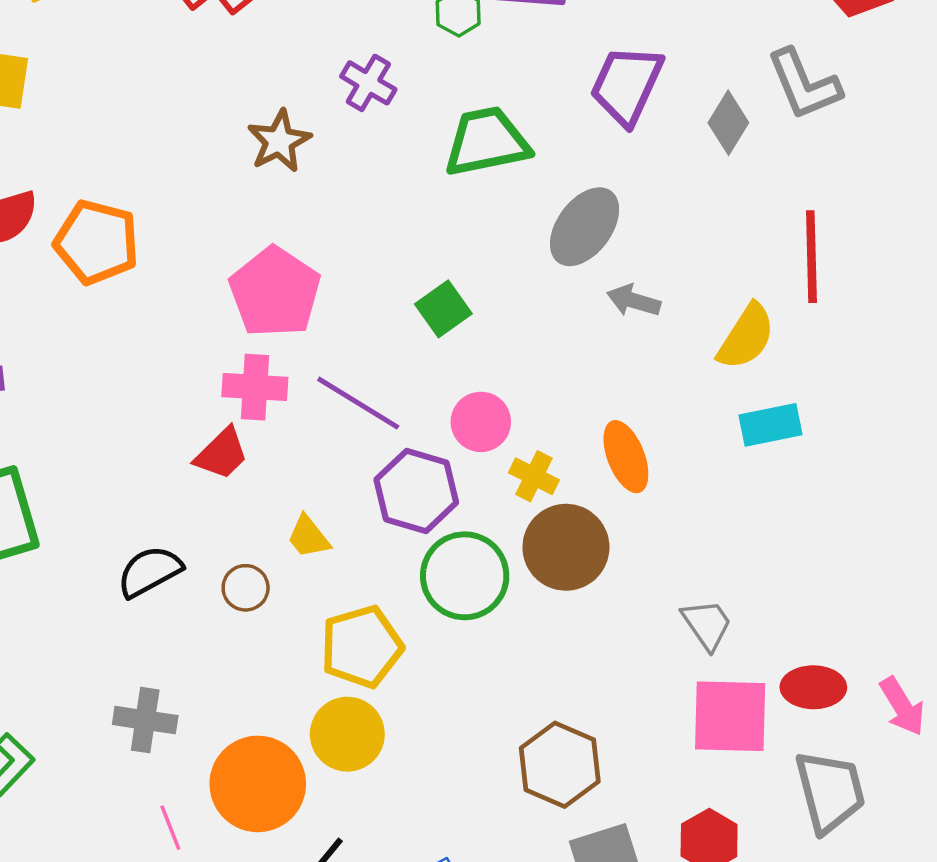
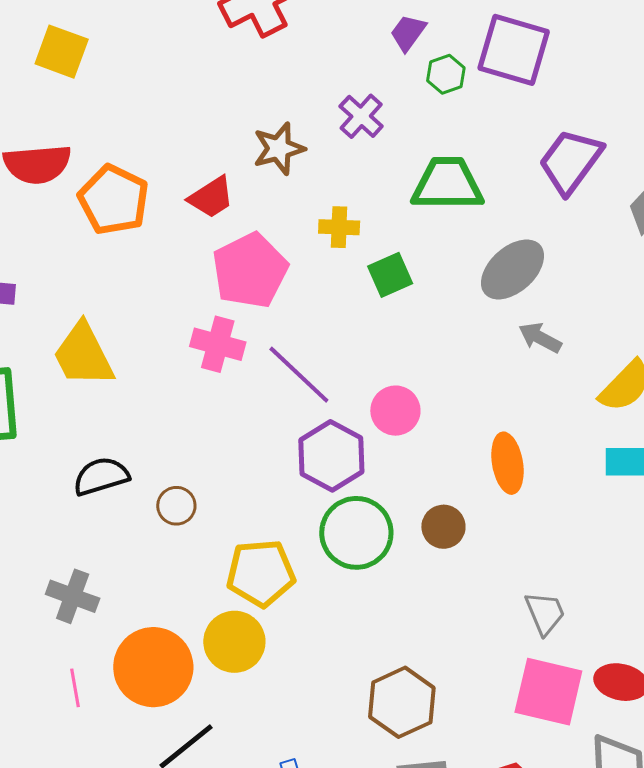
green square: (443, 309) -> (390, 275), moved
red trapezoid: (222, 454) -> (211, 197), moved
yellow cross: (534, 476) -> (339, 227), moved, turned -36
yellow trapezoid: (308, 537) -> (83, 355), moved, size x1.8
brown circle: (566, 547) -> (443, 527), size x0.6

